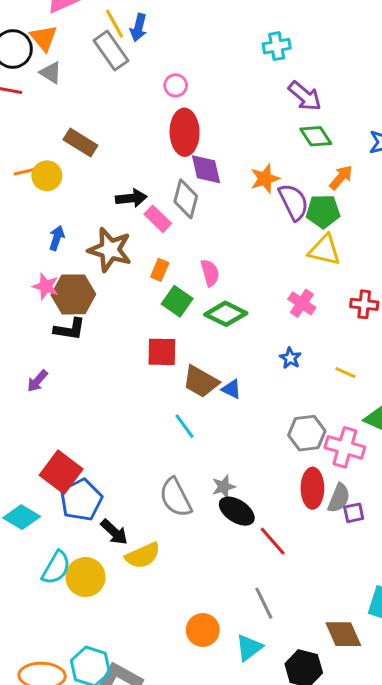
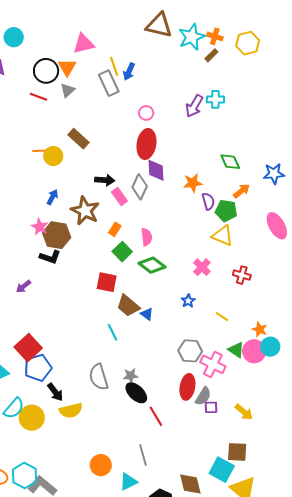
gray triangle: (51, 73) -> (68, 90), turned 35
purple arrow: (305, 96) -> (194, 106), moved, turned 70
purple semicircle: (294, 202) -> (208, 201), size x0.7

